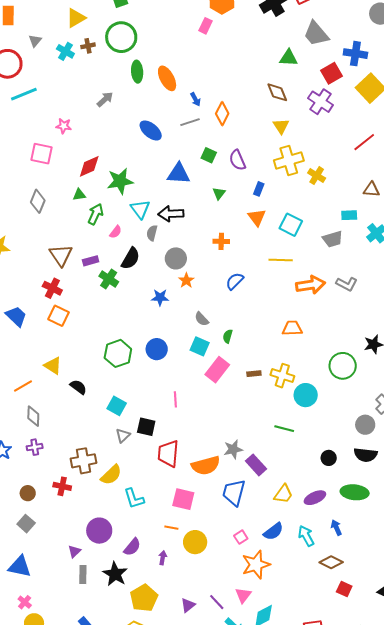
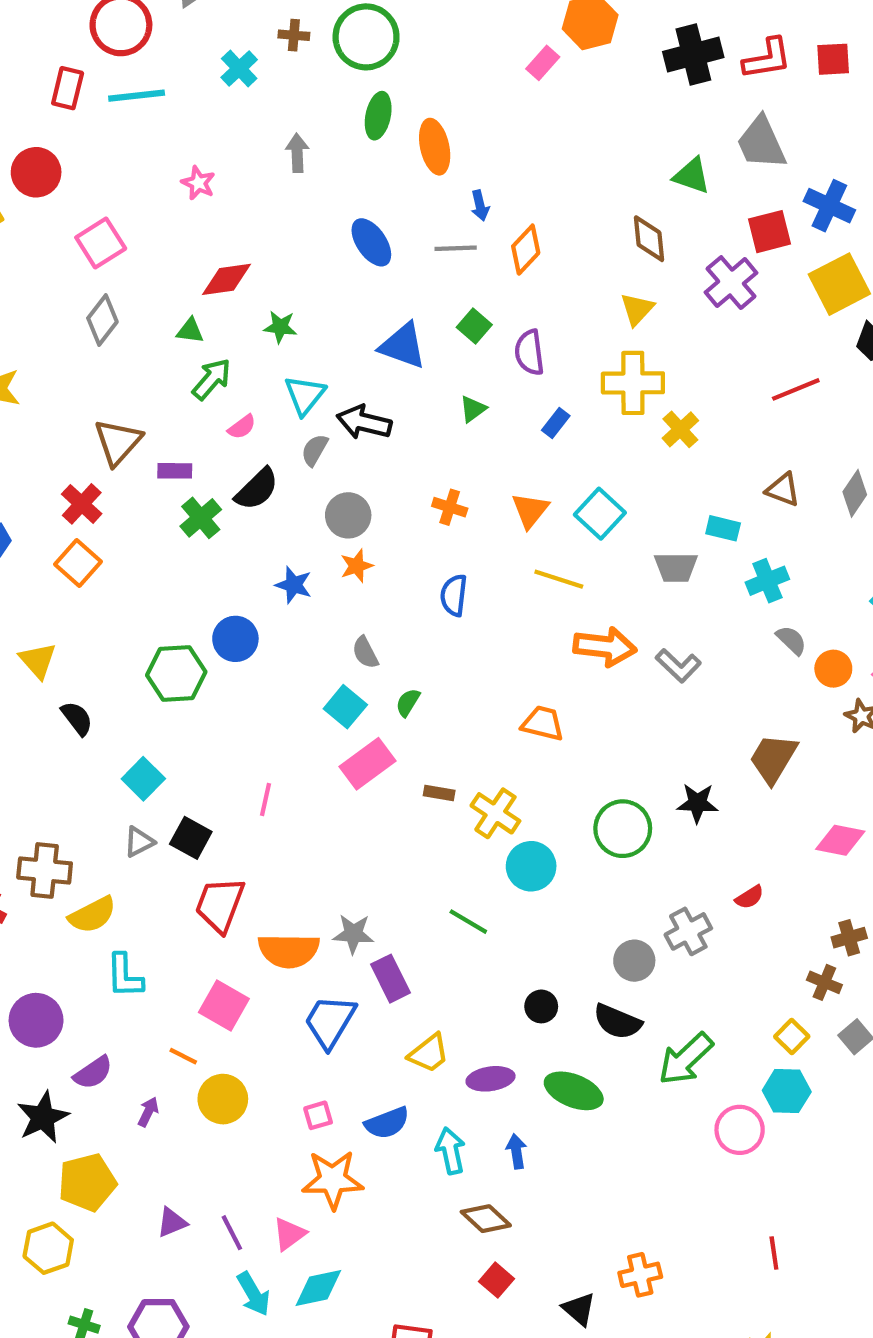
cyan cross: (65, 51) -> (239, 68), moved
gray arrow: (105, 99) -> (297, 153), turned -66
pink square: (42, 154) -> (101, 243), moved, turned 30
green star: (120, 181) -> (280, 327), size x0.6
orange triangle: (257, 217) -> (530, 510), moved
blue semicircle: (235, 281) -> (454, 595), turned -54
blue circle: (157, 349) -> (235, 639), moved

